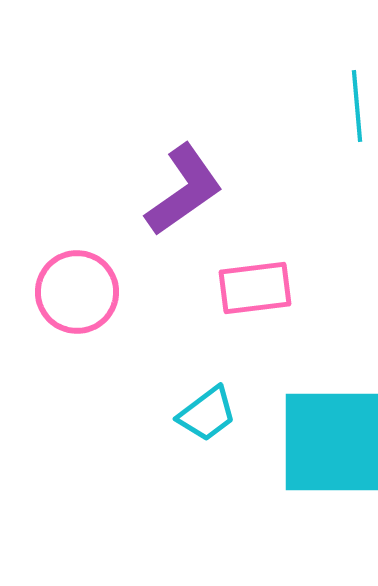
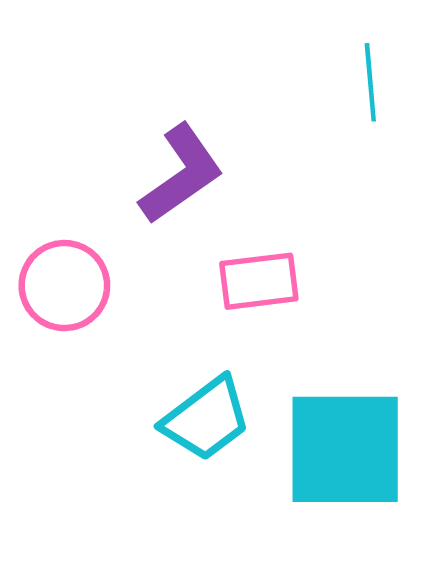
cyan trapezoid: (207, 414) -> (206, 419), size x1.4

